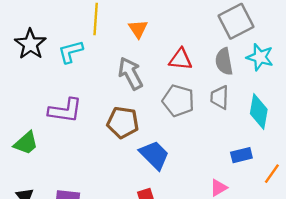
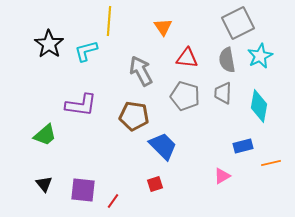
orange triangle: (138, 29) -> (163, 27), moved
cyan star: (260, 57) -> (260, 56), turned 30
orange line: (272, 174) -> (271, 163), turned 42

